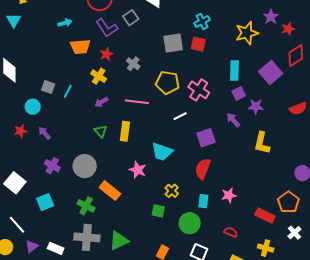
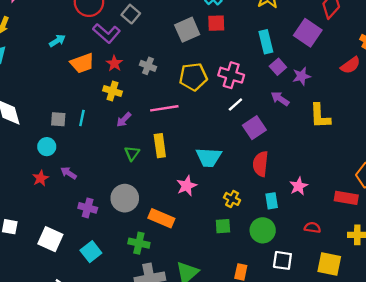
white line: (180, 116) -> (235, 105), moved
green triangle: (101, 131) -> (132, 153), turned 32
pink star: (138, 170) -> (187, 186), turned -30

